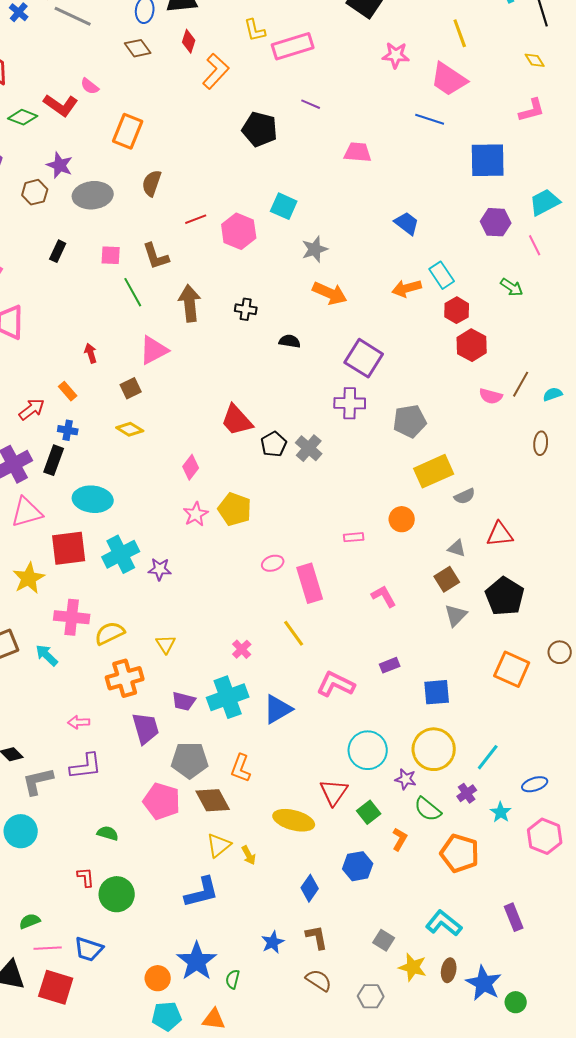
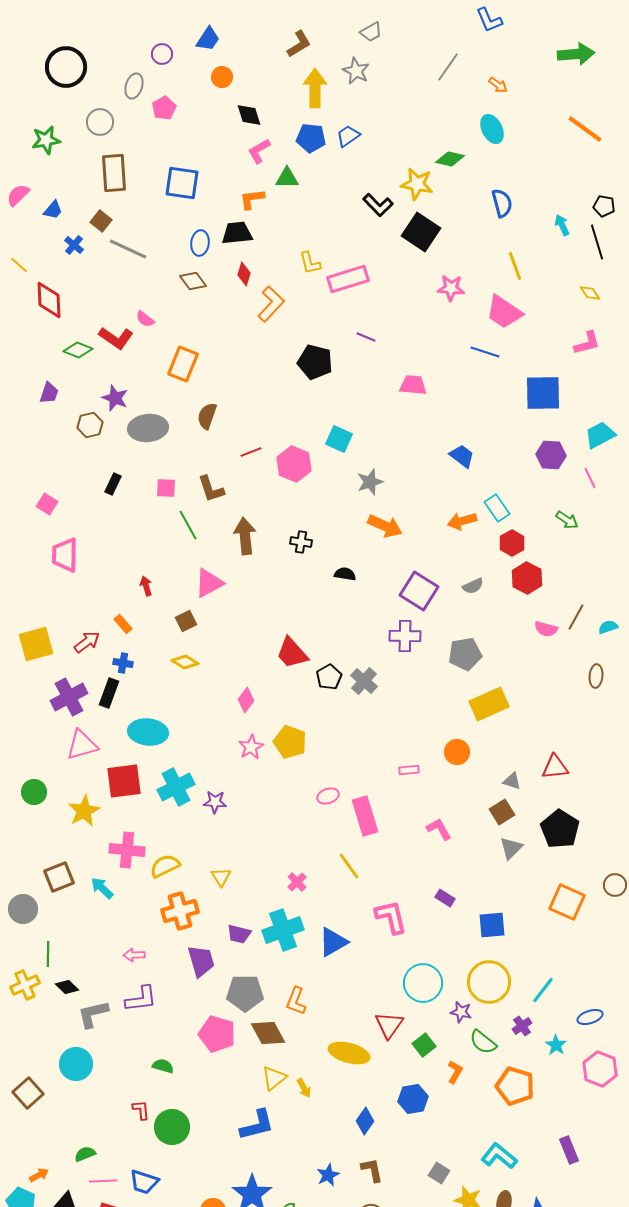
gray semicircle: (465, 496) -> (473, 586), moved
purple rectangle: (390, 665) -> (445, 898), turned 54
pink L-shape: (336, 684) -> (391, 917), turned 51

